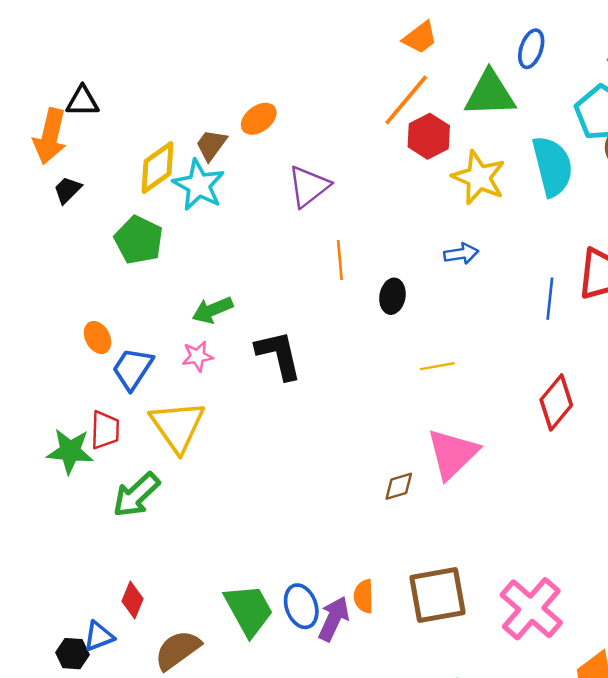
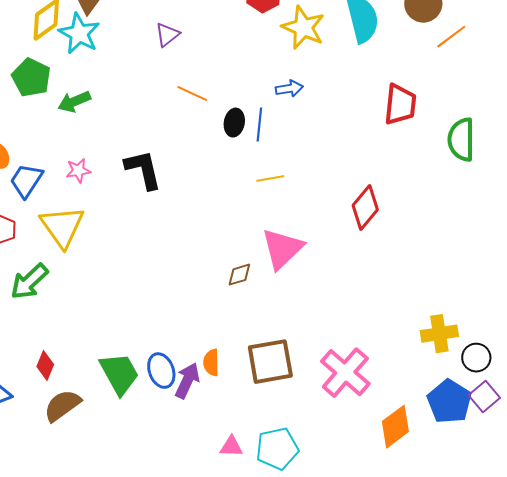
purple triangle: (309, 186) -> (167, 35), size x0.7
orange line: (340, 260) -> (192, 94), turned -60
blue line: (550, 299) -> (259, 125), moved
green arrow: (212, 310) -> (74, 102), moved
red diamond: (132, 600) -> (45, 366), moved

